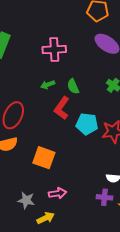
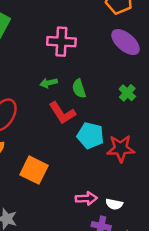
red L-shape: (62, 108) -> (62, 113), turned -75
pink arrow: (58, 193) -> (86, 198), moved

